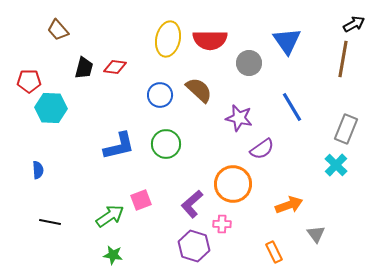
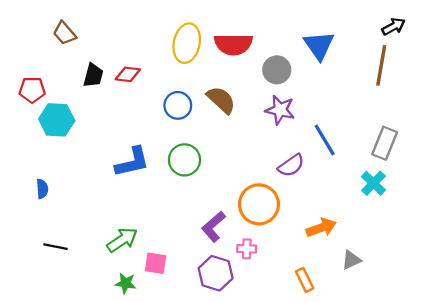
blue line: (292, 107) -> (325, 140), moved
purple star: (239, 118) -> (280, 110), moved
pink square: (141, 200) -> (156, 263), moved, turned 30
gray triangle: (316, 234) -> (351, 260), turned 42

